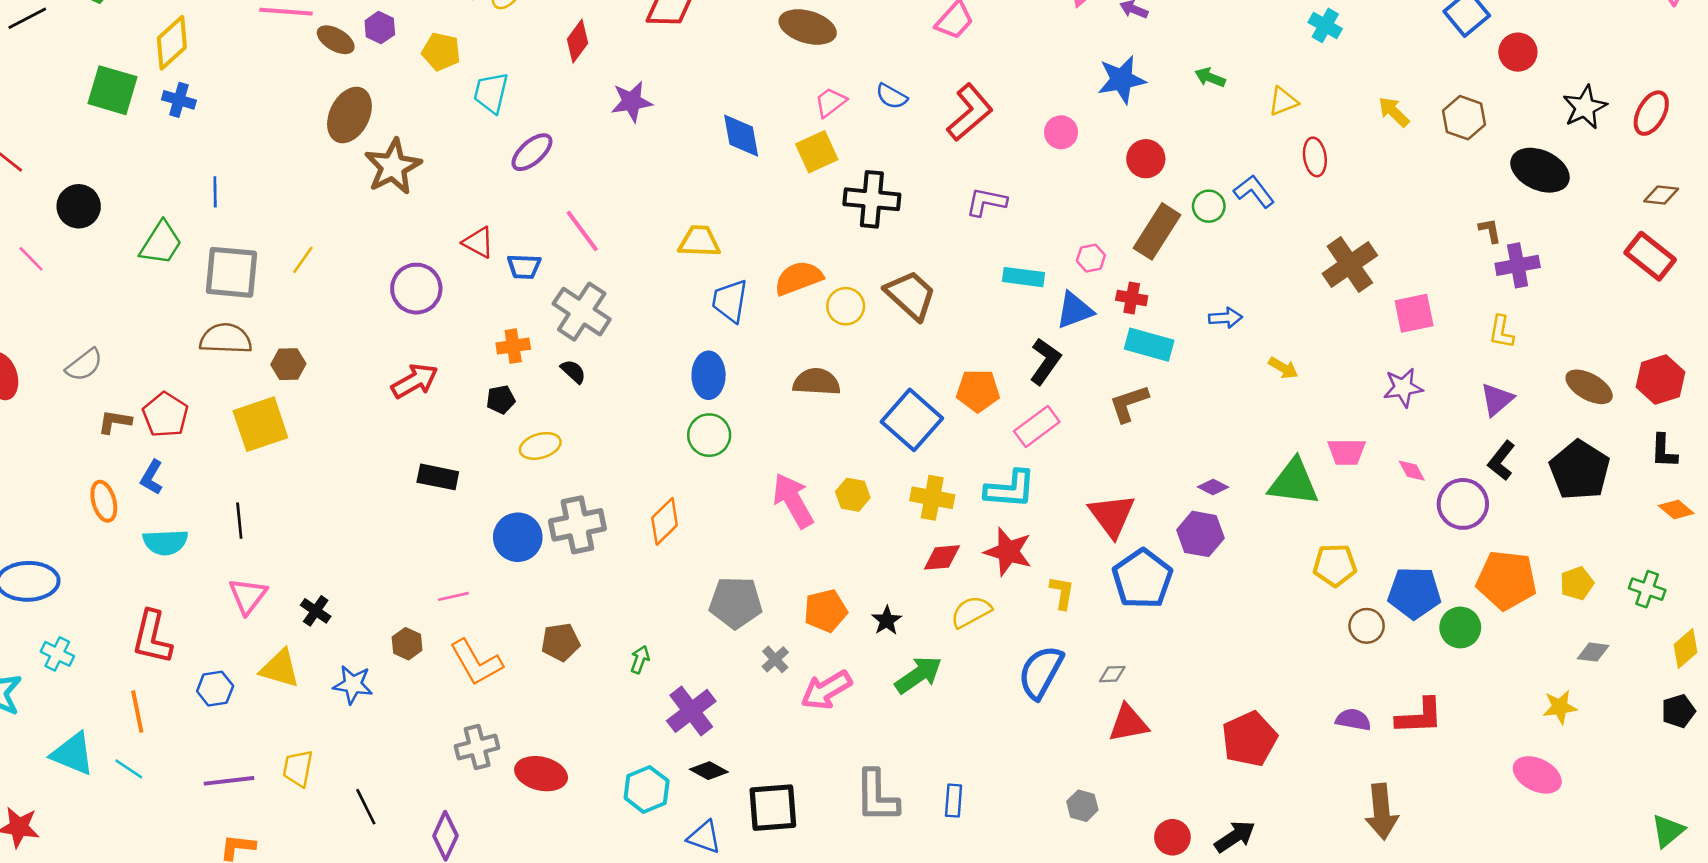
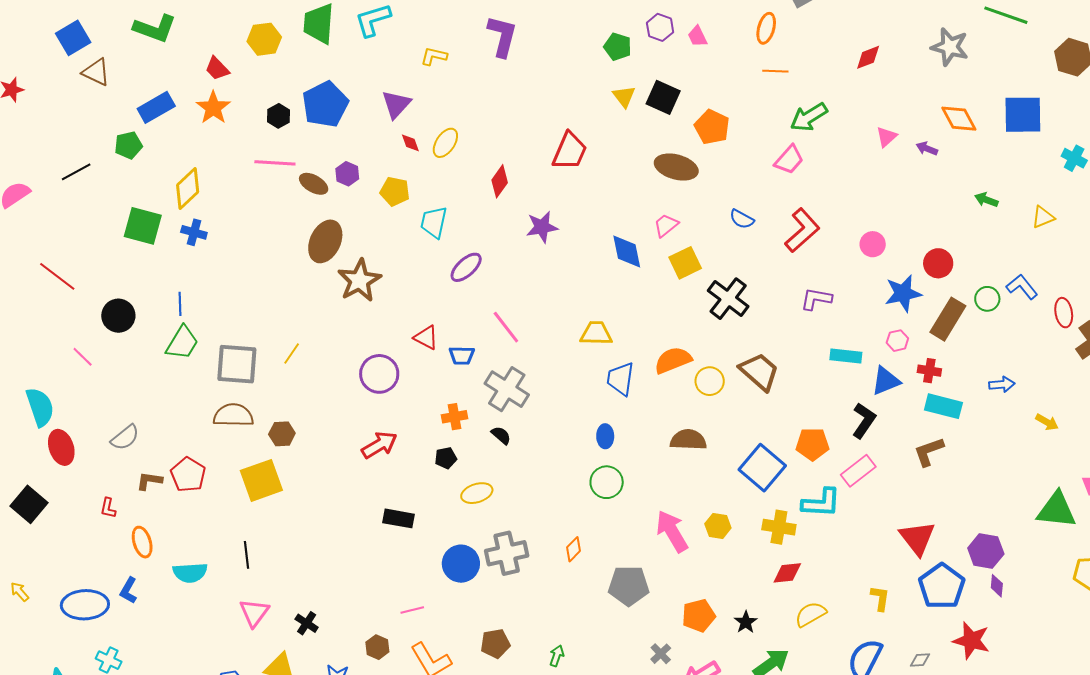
blue star: (1122, 80) -> (903, 293), moved
pink trapezoid: (831, 102) -> (666, 225), moved
red ellipse: (1315, 157) -> (1064, 313), moved
blue line: (215, 192) -> (180, 304), moved
black cross: (872, 199) -> (728, 299), turned 33
blue ellipse: (709, 375) -> (605, 436), size x0.7
blue L-shape: (152, 477) -> (129, 590), moved
purple diamond: (1213, 487) -> (997, 586), moved, turned 70
cyan L-shape: (1010, 489) -> (821, 503), moved
orange diamond: (665, 521) -> (574, 549), size x0.7
red star: (1008, 552) -> (971, 640), moved
gray pentagon: (736, 603) -> (629, 586), moved
red L-shape: (152, 637) -> (108, 508), moved, size x0.5

